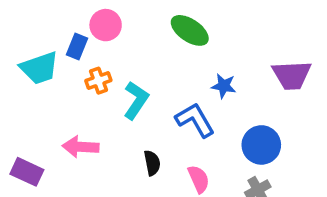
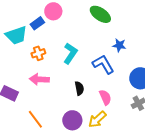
blue rectangle: (77, 47) -> (37, 23), turned 32
orange cross: (98, 81) -> (38, 53), moved

